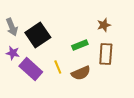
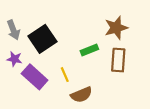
brown star: (104, 25) -> (116, 28), size x1.5
brown semicircle: (81, 73) -> (81, 95), moved

